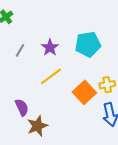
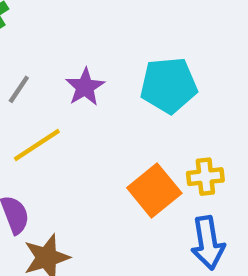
yellow line: (51, 76) -> (37, 145), moved

